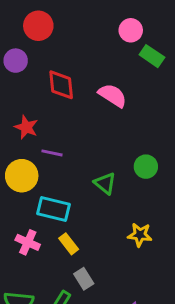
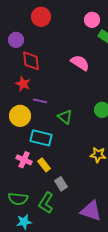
red circle: (38, 26) -> (41, 17), moved
red diamond: (61, 85) -> (31, 61), moved
green triangle: (105, 183) -> (65, 117), moved
yellow rectangle: (69, 244) -> (44, 165), moved

